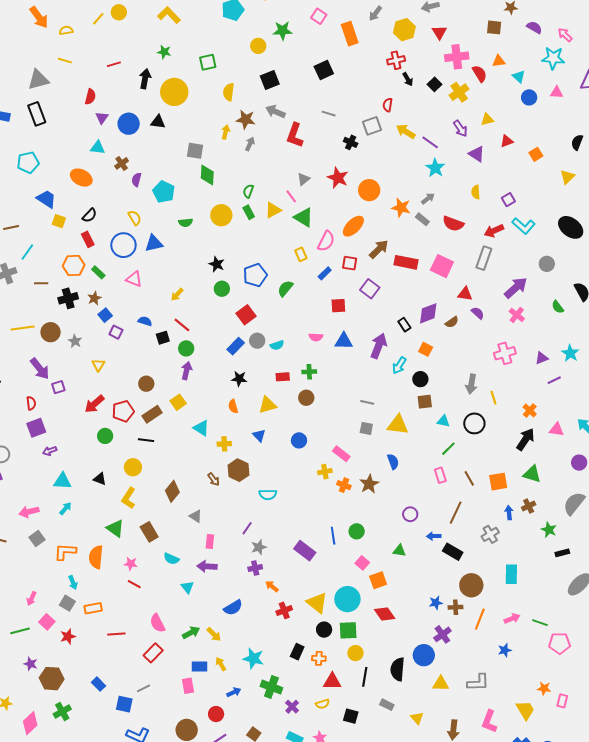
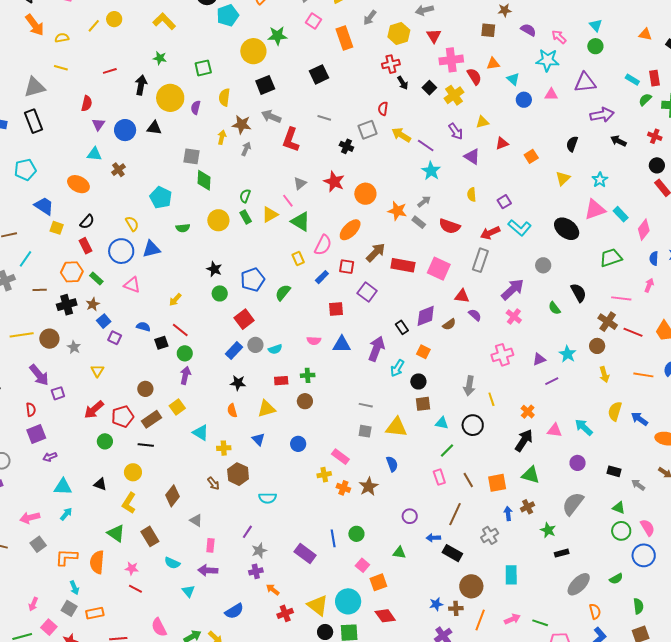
yellow circle: (258, 46) -> (253, 51), size x1.6
purple semicircle: (136, 180) -> (196, 108), moved

